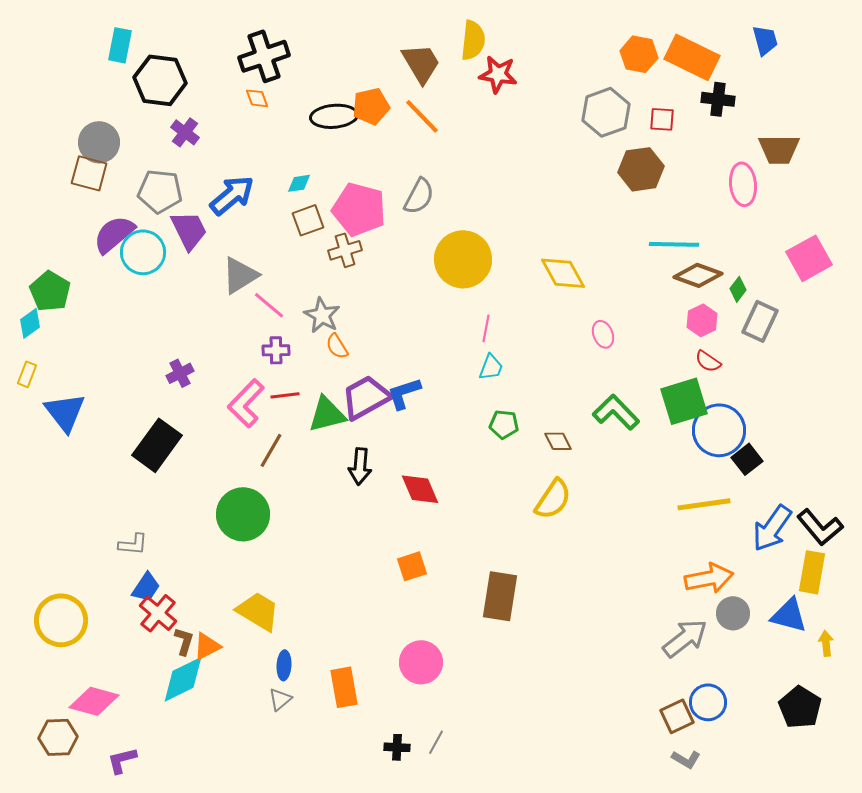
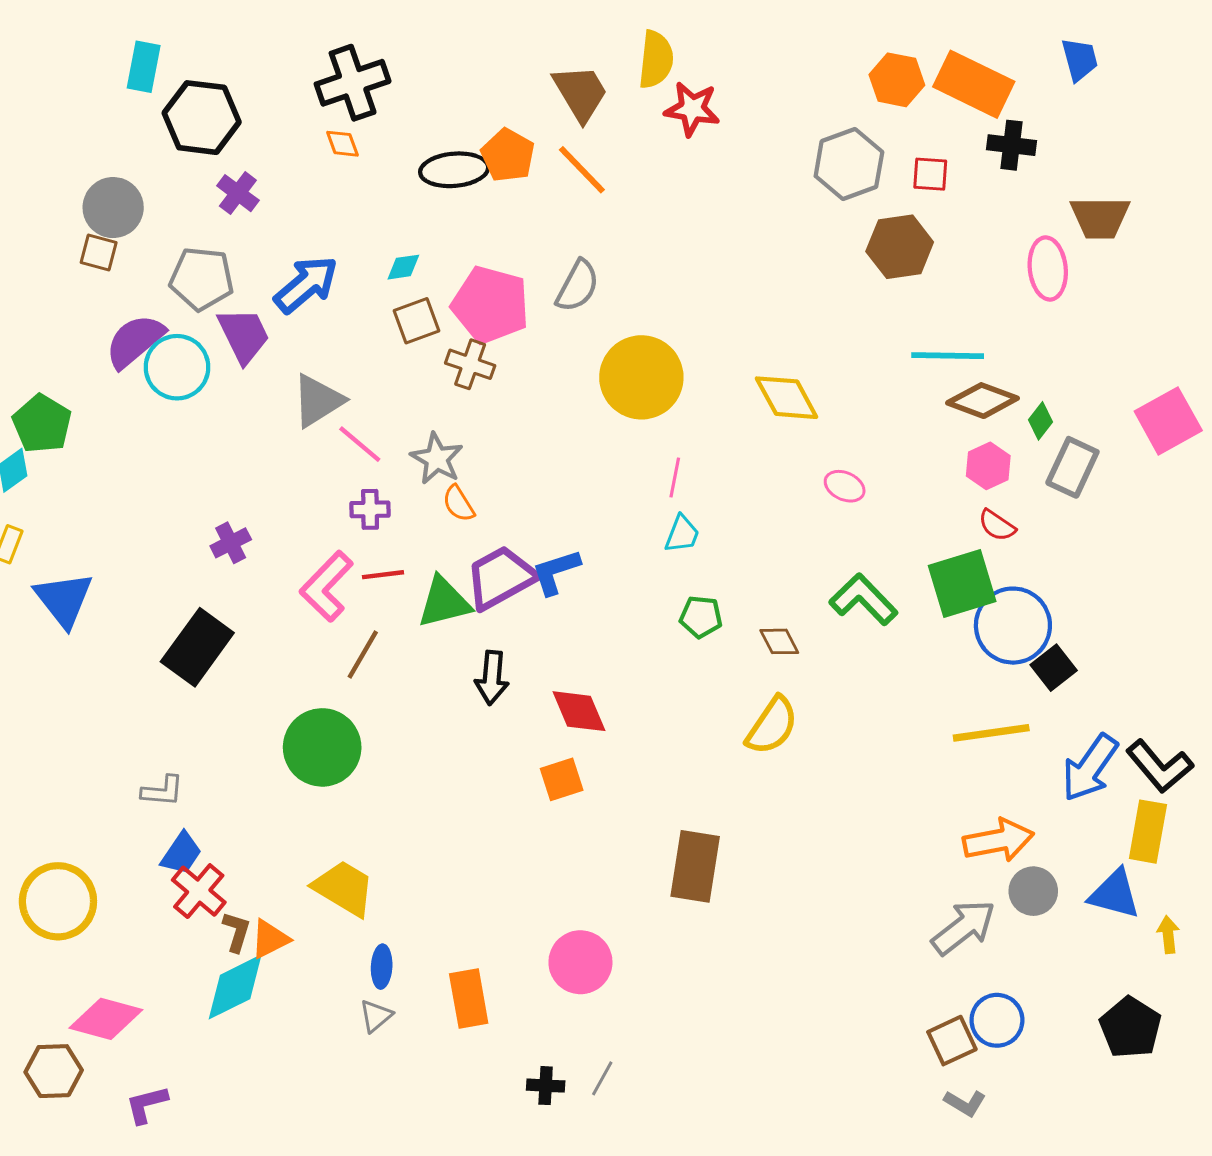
orange pentagon: (371, 106) -> (508, 155), turned -30
brown square: (89, 173) -> (99, 253), size x0.7
brown cross: (345, 250) -> (470, 364), turned 36
pink square: (809, 258) -> (1168, 421), moved
pink ellipse: (603, 334) -> (845, 486), turned -44
orange square: (412, 566) -> (562, 779), moved

